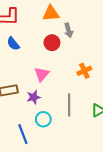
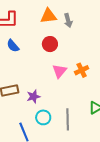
gray arrow: (68, 30) -> (68, 21), moved
pink triangle: (42, 74) -> (59, 71), moved
gray line: (69, 105) -> (68, 119), moved

